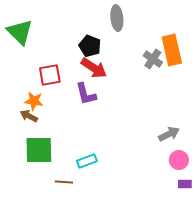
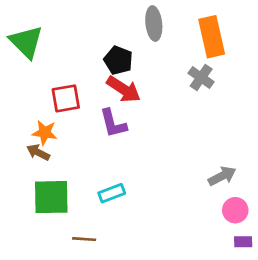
orange rectangle: (172, 50) -> (212, 37), moved
cyan rectangle: (87, 161) -> (112, 193), moved

